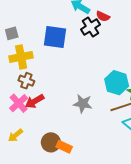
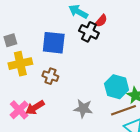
red semicircle: (103, 16) -> (101, 21), turned -72
black cross: (90, 27) -> (89, 32), turned -30
brown cross: (26, 81) -> (50, 76), moved

